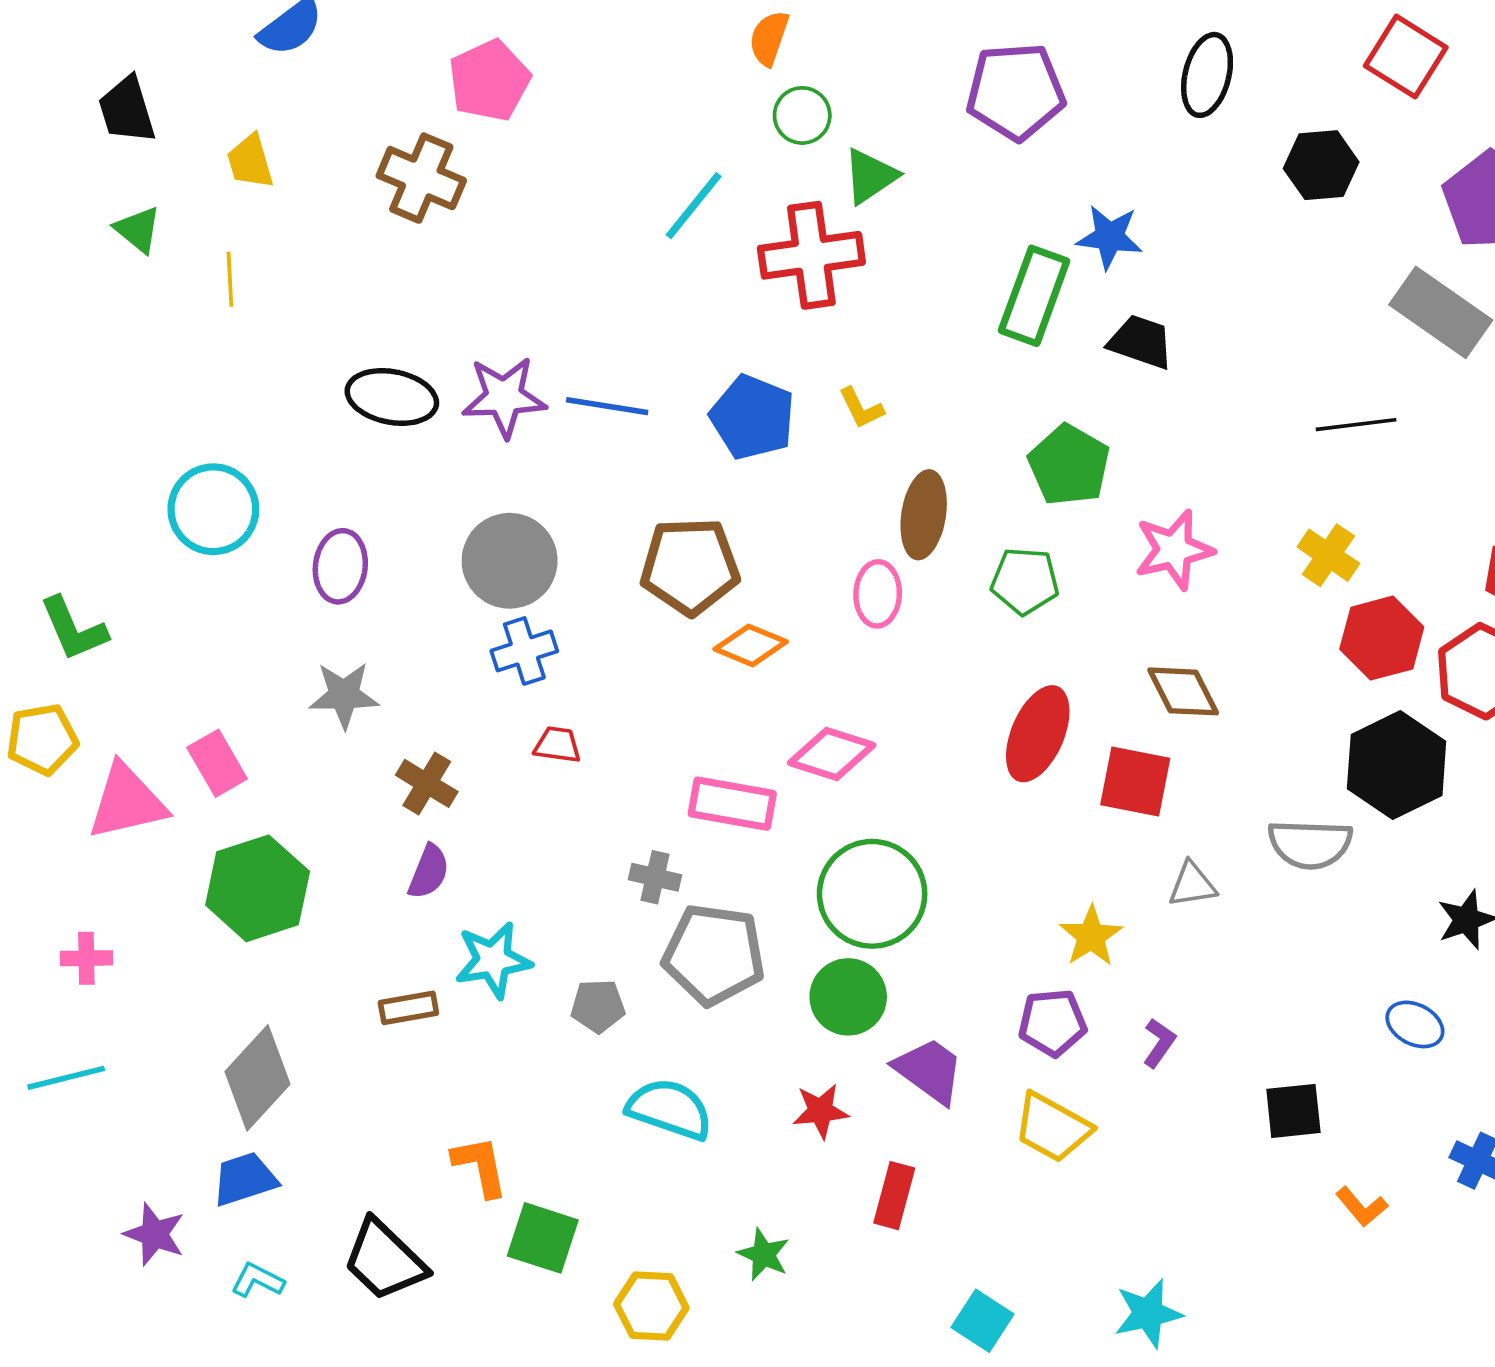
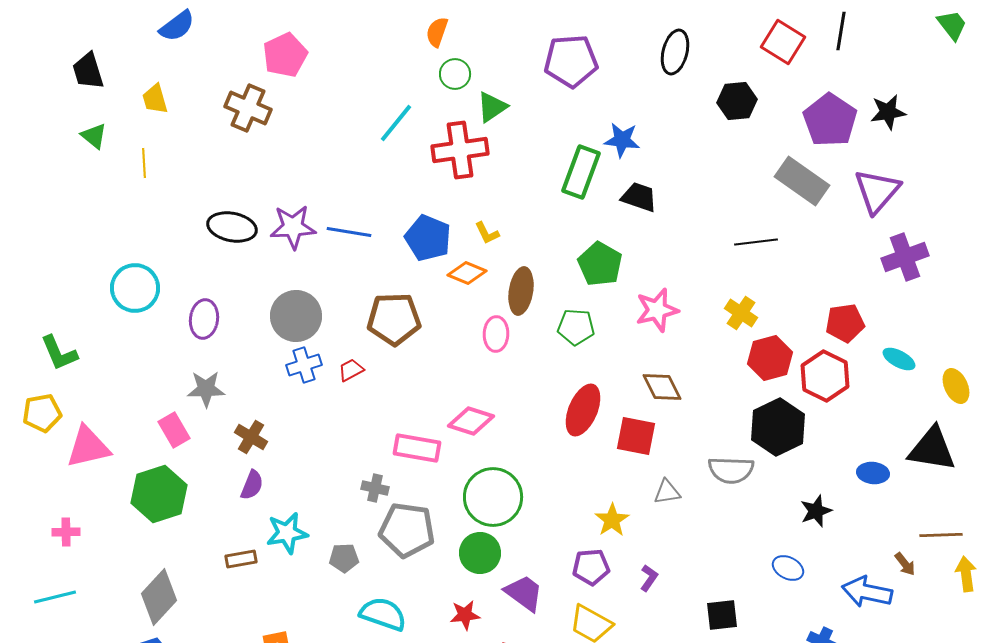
orange diamond: (751, 645) -> (467, 273), moved
red trapezoid: (557, 745) -> (351, 370), moved, turned -36
pink rectangle: (217, 763) -> (174, 430), moved

